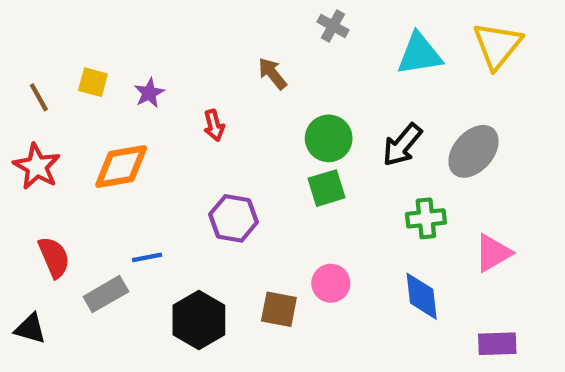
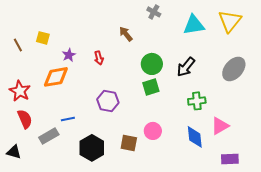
purple star: (149, 93) -> (69, 55), moved
gray ellipse: (473, 151) -> (234, 69), moved
red star: (37, 166) -> (20, 91), moved
pink triangle: (493, 253) -> (220, 126), moved

